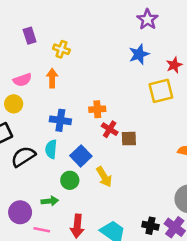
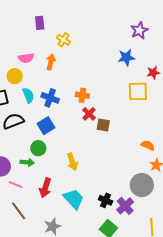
cyan semicircle: (51, 149) -> (28, 95), moved, turned 140
blue square: (81, 156) -> (46, 126), moved
yellow arrow: (104, 177) -> (72, 162), moved
green circle: (70, 180) -> (38, 148), moved

